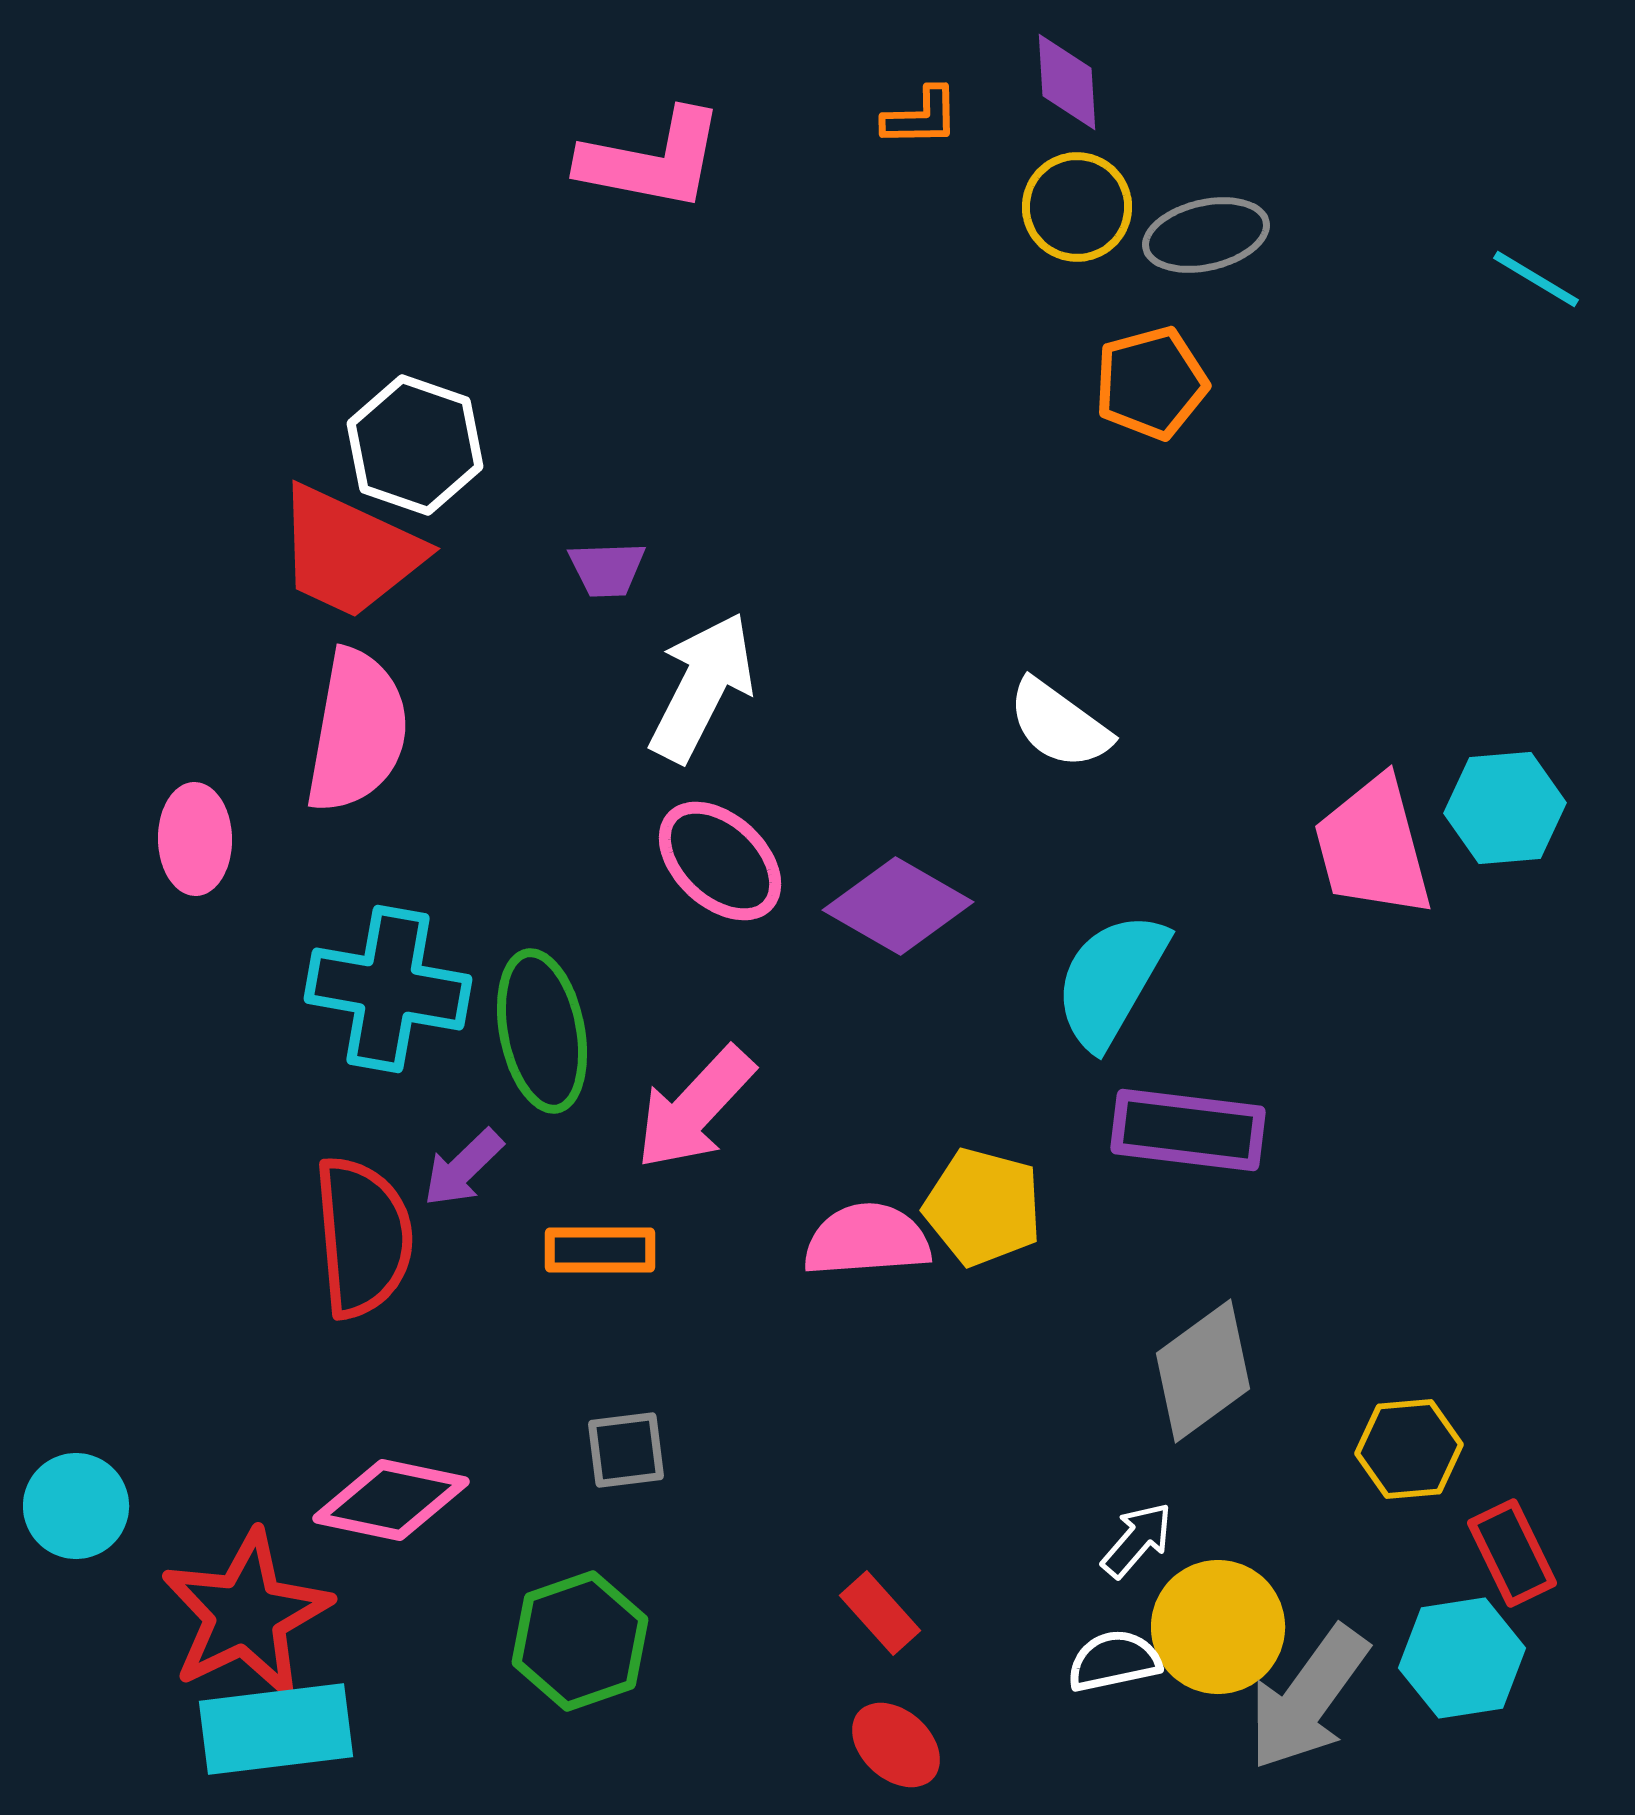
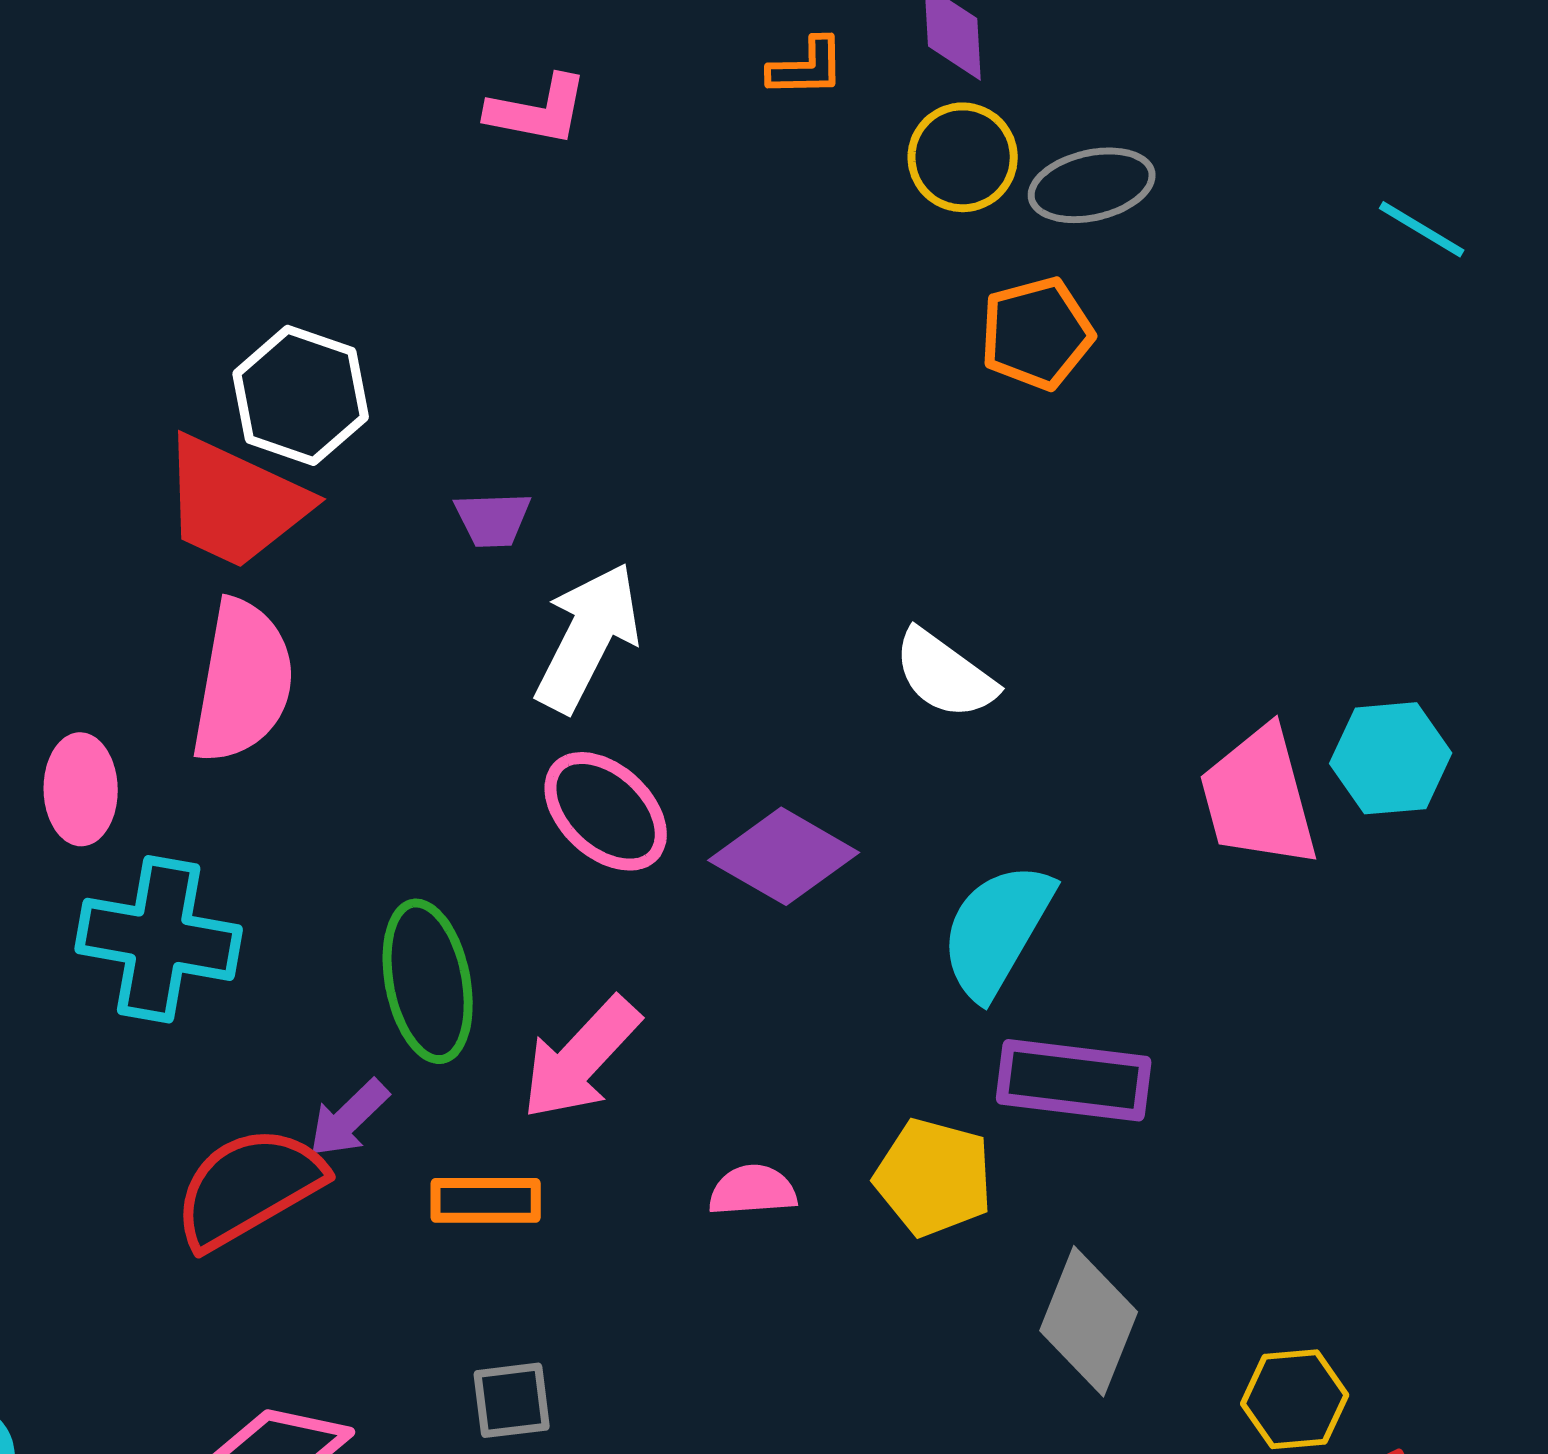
pink L-shape: (652, 160) -> (538, 110), size x0.7
cyan cross: (388, 989) -> (159, 939), moved
yellow pentagon: (983, 1207) -> (934, 1177), moved
red semicircle: (363, 1237) -> (249, 1187), turned -115
pink semicircle: (867, 1240) -> (753, 1190), size x0.7
gray diamond: (1203, 1371) -> (1089, 1321), turned -32

